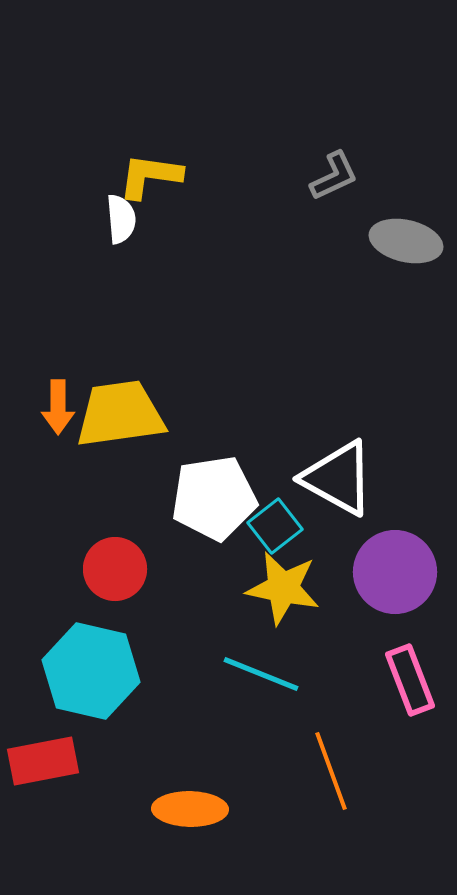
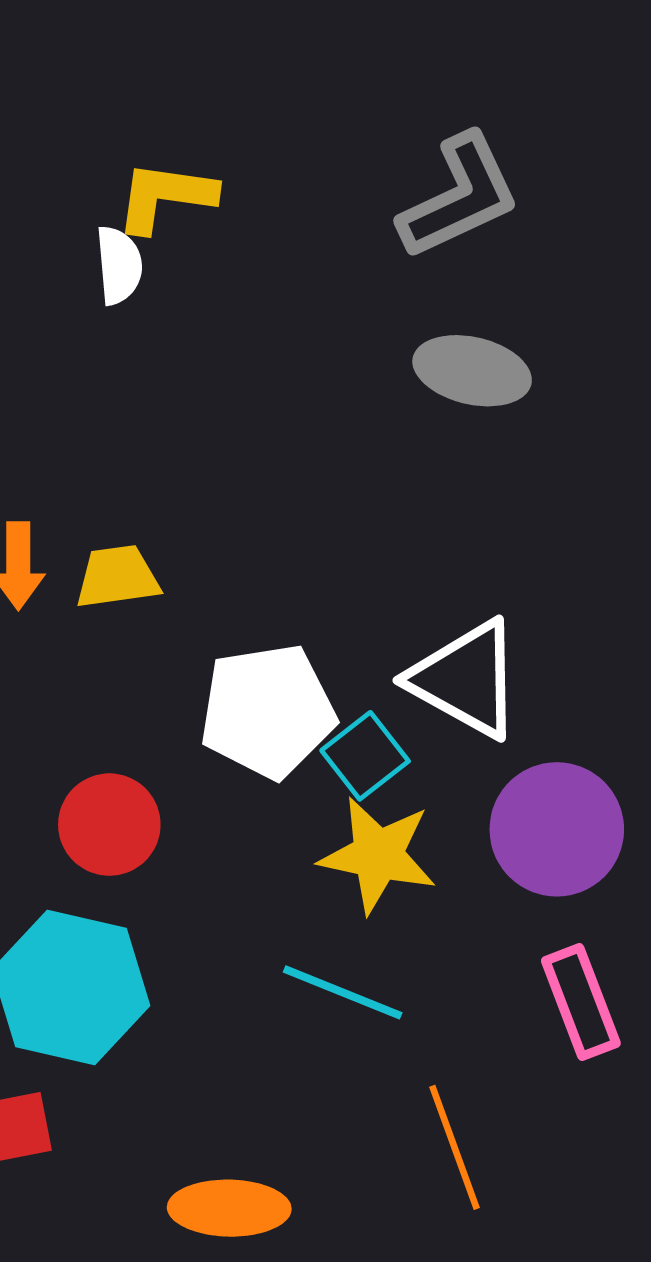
gray L-shape: (334, 176) -> (459, 197), size x1.6
gray ellipse: (406, 241) -> (472, 371), moved
yellow trapezoid: (120, 414) -> (117, 577), size x0.6

